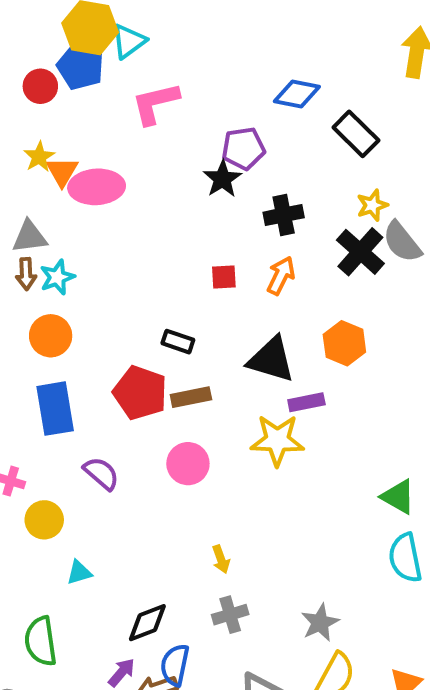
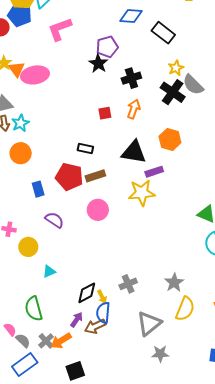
blue rectangle: (55, 409) -> (38, 189), moved, size x0.6
yellow arrow: (221, 559) -> (102, 297), moved

